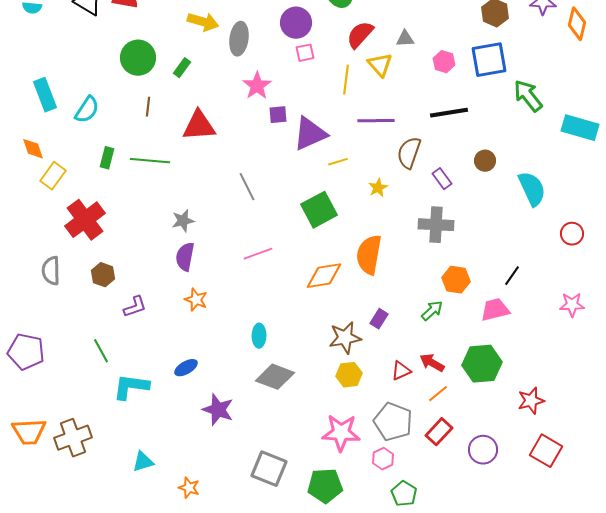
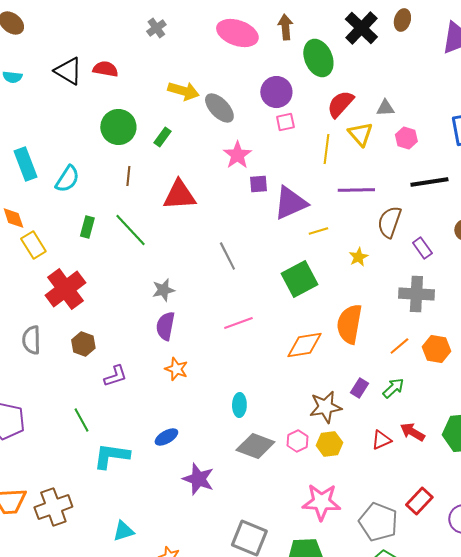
gray ellipse: (239, 39) -> (219, 108), turned -52
pink hexagon: (444, 62) -> (406, 138), moved
green line: (150, 161) -> (130, 230), turned 42
yellow rectangle: (53, 176) -> (33, 245), turned -68
green arrow: (432, 311) -> (393, 388), moved
orange line: (438, 394) -> (399, 346), moved
gray pentagon: (393, 422) -> (378, 522), moved
pink hexagon: (383, 459) -> (297, 441), moved

